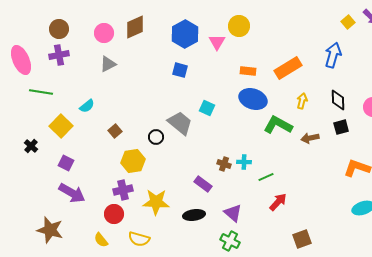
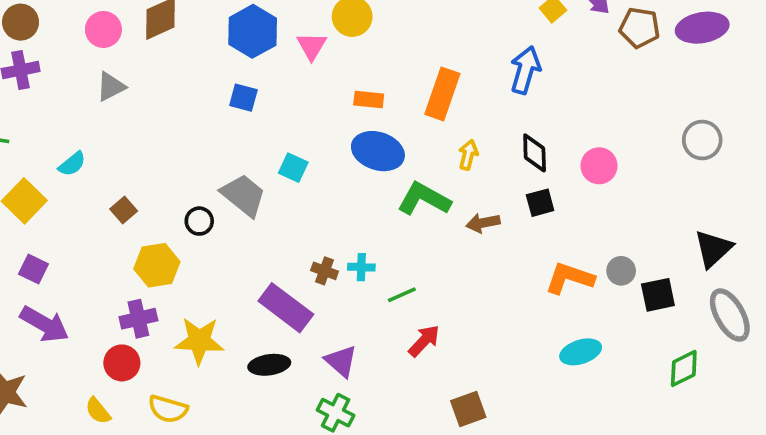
orange rectangle: (288, 68) -> (442, 94), turned -40
purple rectangle: (203, 184) -> (286, 308), size x1.6

